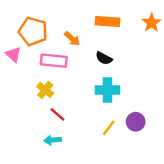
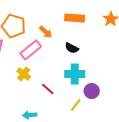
pink rectangle: (54, 61) -> (31, 50), turned -45
red line: (57, 114) -> (48, 89), moved
purple circle: (136, 122) -> (92, 91), moved

